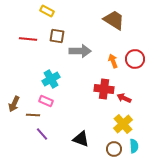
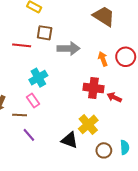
red line: (28, 39) -> (22, 45), moved
pink rectangle: (46, 101) -> (33, 100), turned 32
yellow cross: (123, 124) -> (88, 124), moved

